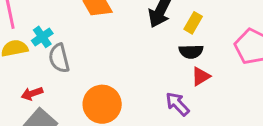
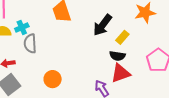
red triangle: (201, 76) -> (121, 73), size x1.5
orange circle: (102, 104) -> (53, 79), size x0.7

